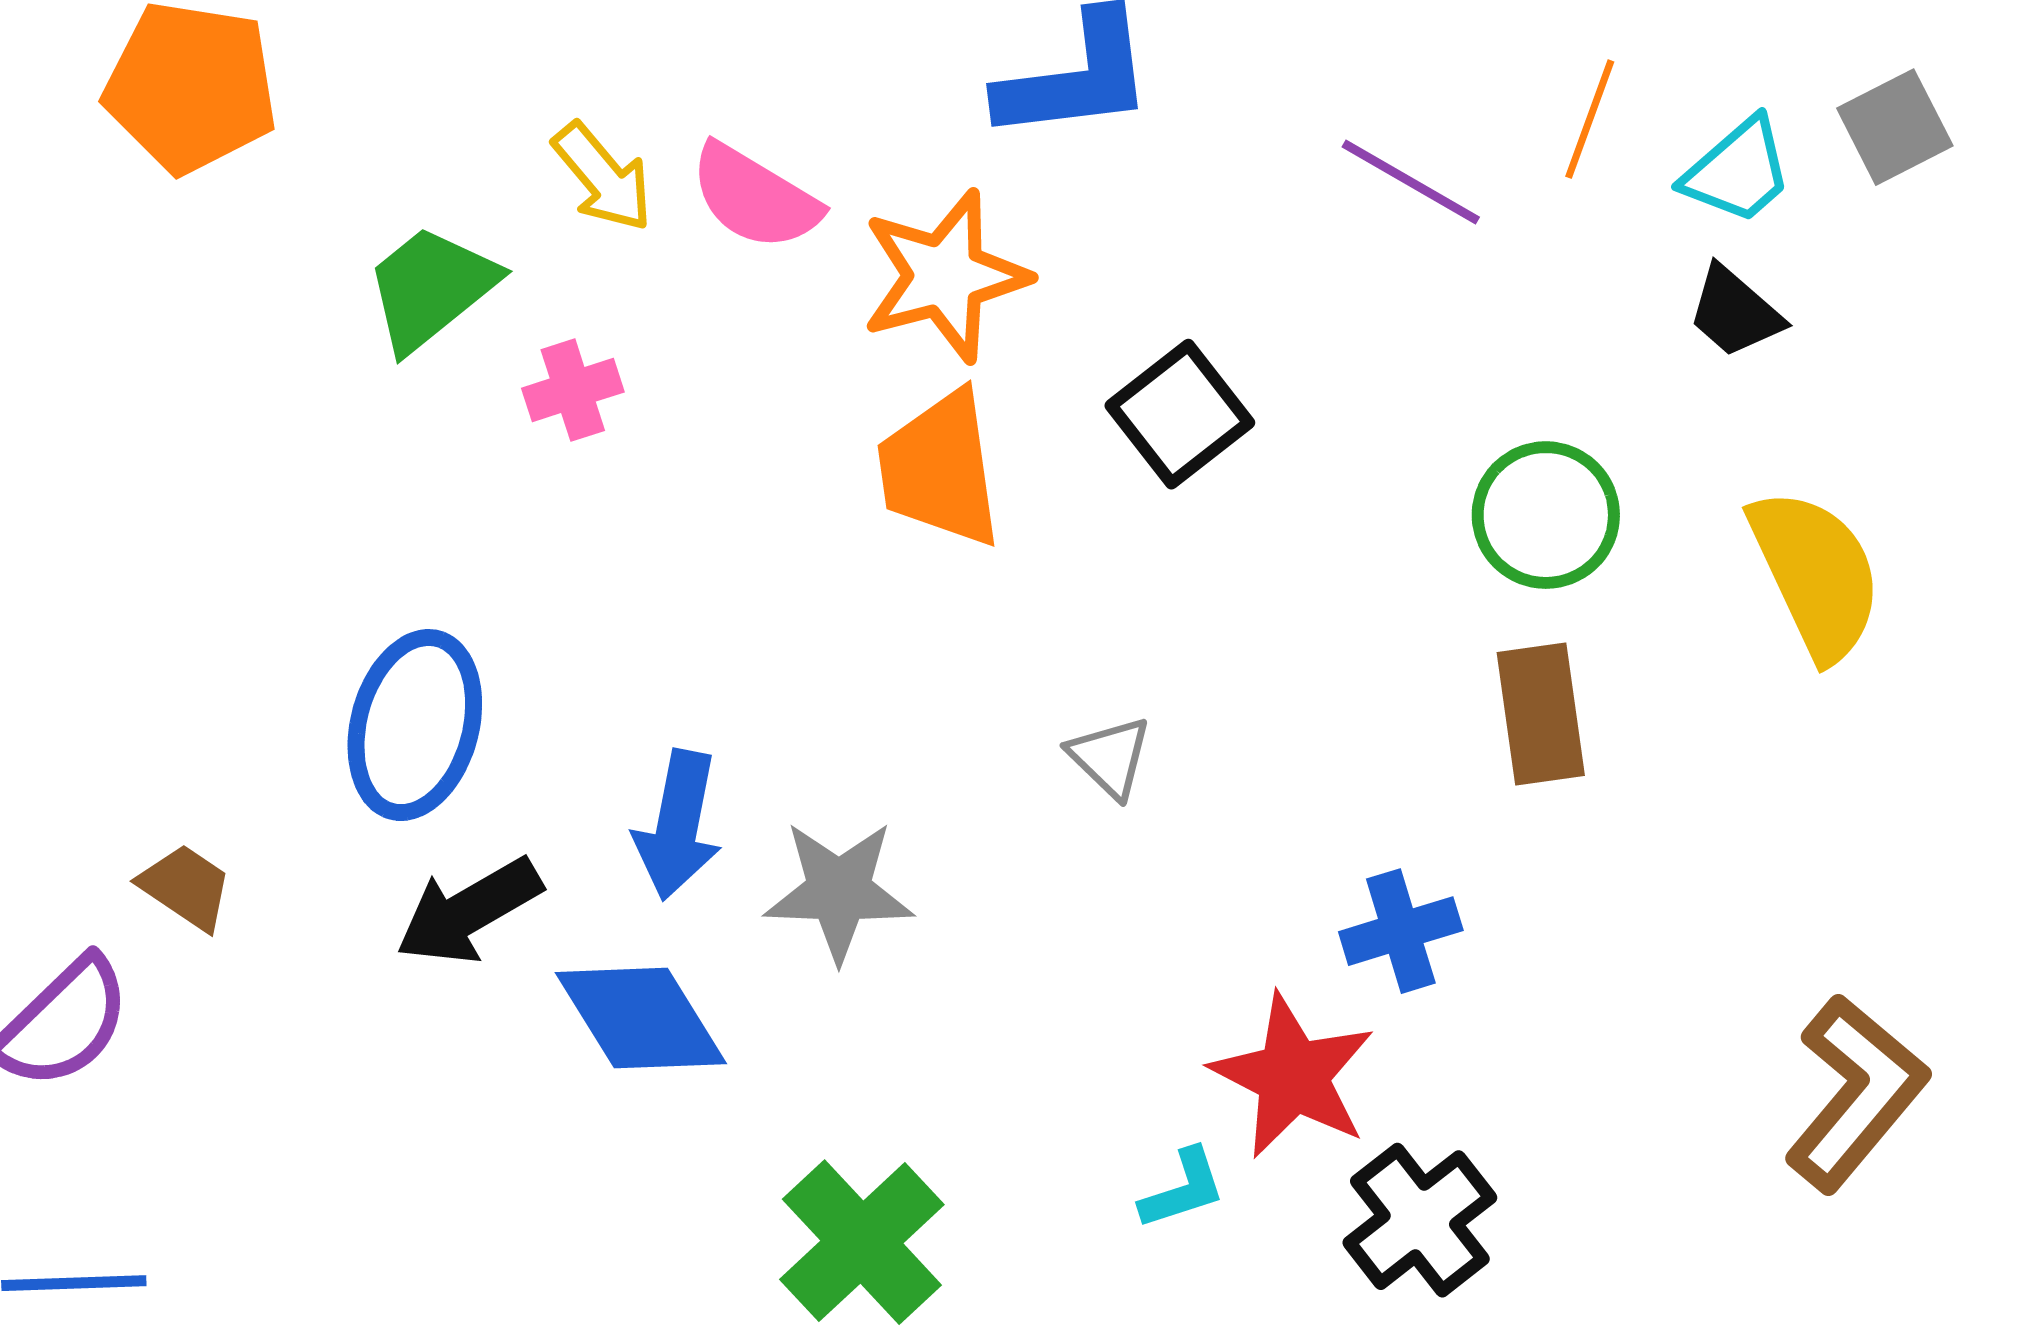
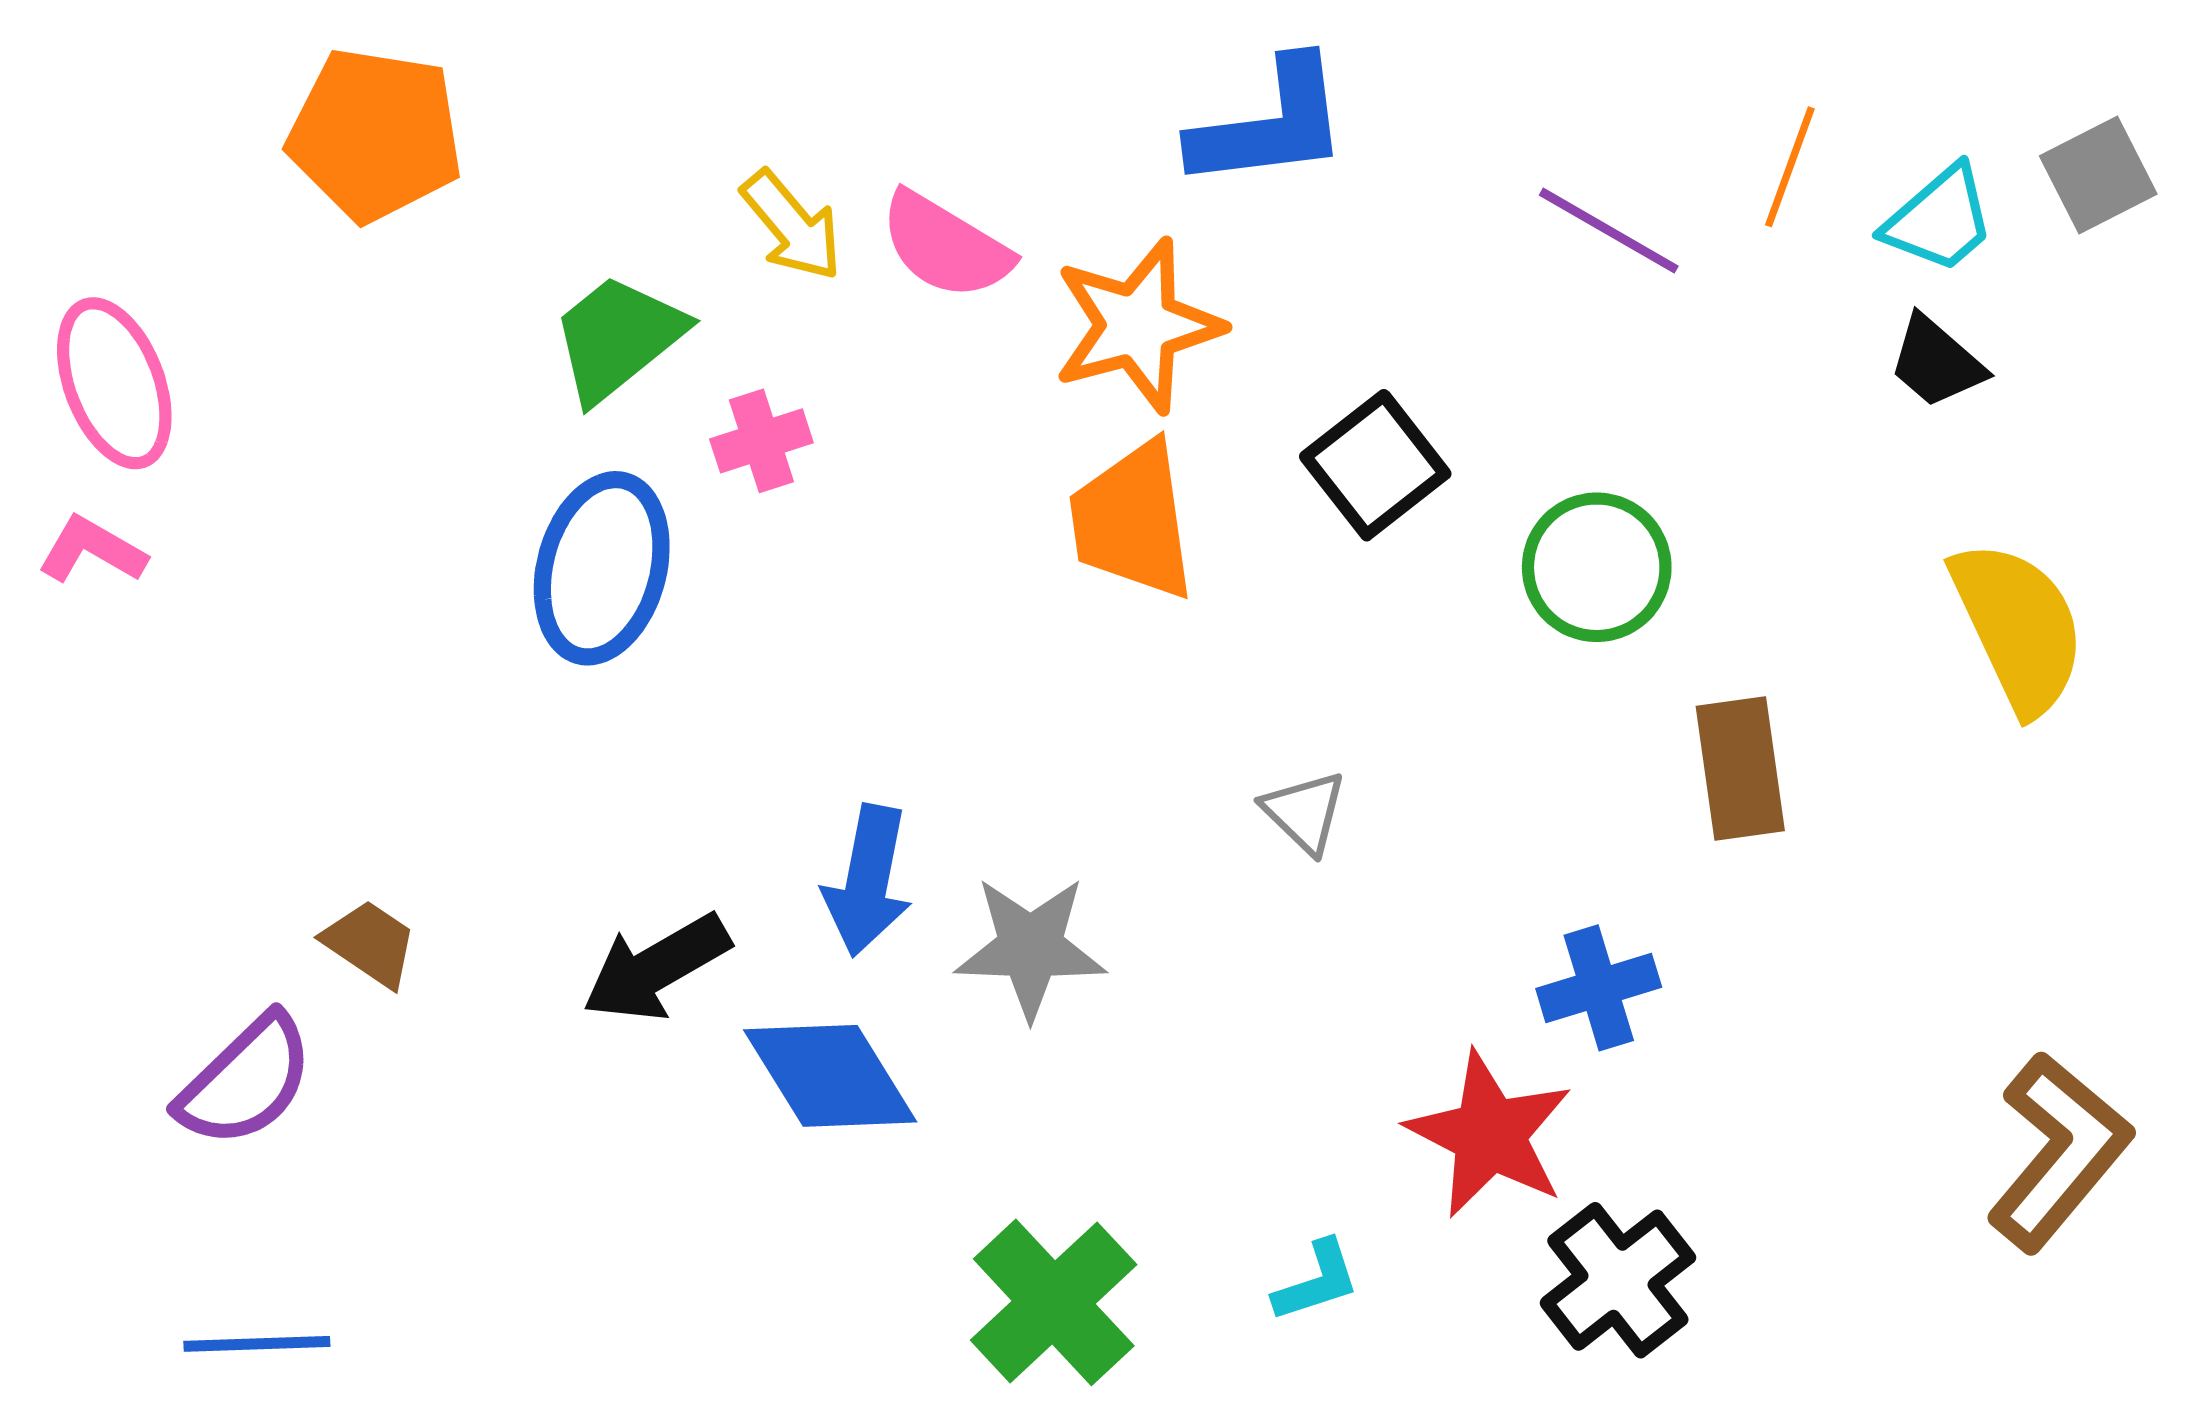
green circle: (1546, 515) -> (1597, 567), moved
blue ellipse: (415, 725) -> (602, 568), moved
cyan L-shape: (1183, 1189) -> (1317, 1281), moved

